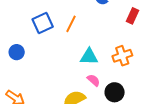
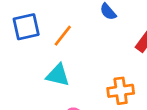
cyan triangle: (89, 57) -> (58, 75), moved

